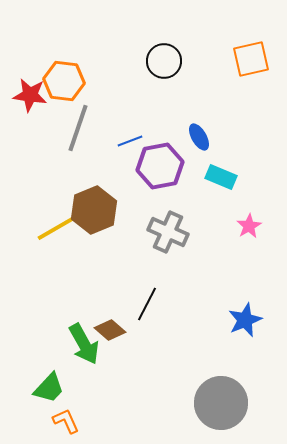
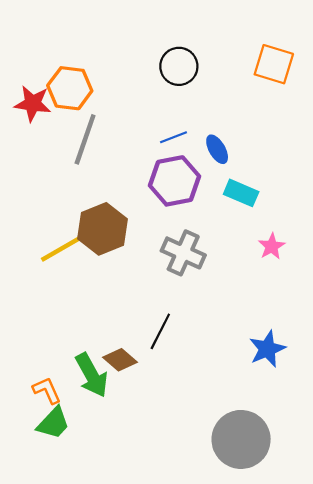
orange square: (251, 59) -> (274, 64), turned 30
blue line: (130, 141) -> (173, 137), moved
orange L-shape: (66, 421) -> (47, 390), moved

